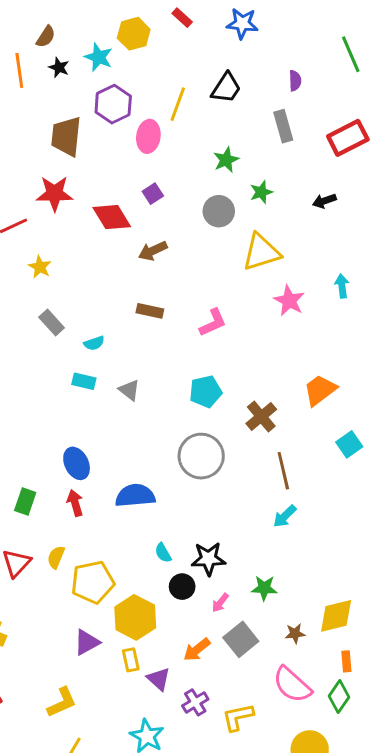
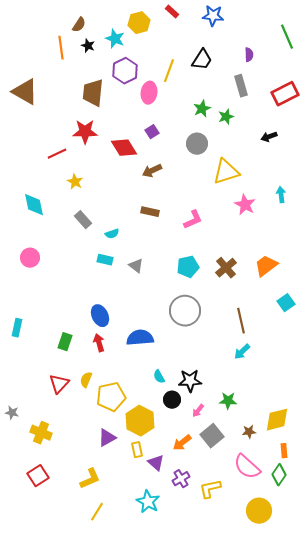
green star: (261, 192) -> (226, 117), moved
brown cross: (261, 416) -> (226, 268), moved

